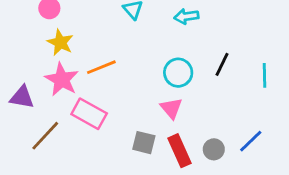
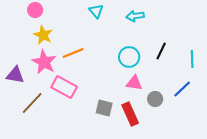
pink triangle: (171, 108) -> (134, 83), moved, turned -42
blue line: (251, 141) -> (182, 89), moved
gray circle: (214, 149) -> (155, 99), moved

